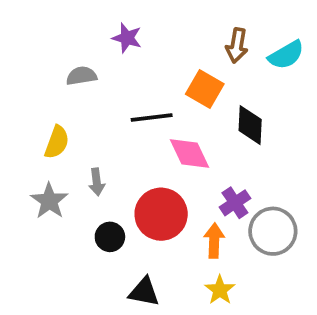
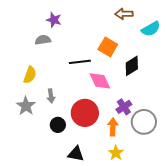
purple star: (127, 38) -> (54, 20), moved
brown arrow: (237, 45) -> (124, 14), moved, turned 78
black diamond: (250, 125) -> (132, 66), turned 55

